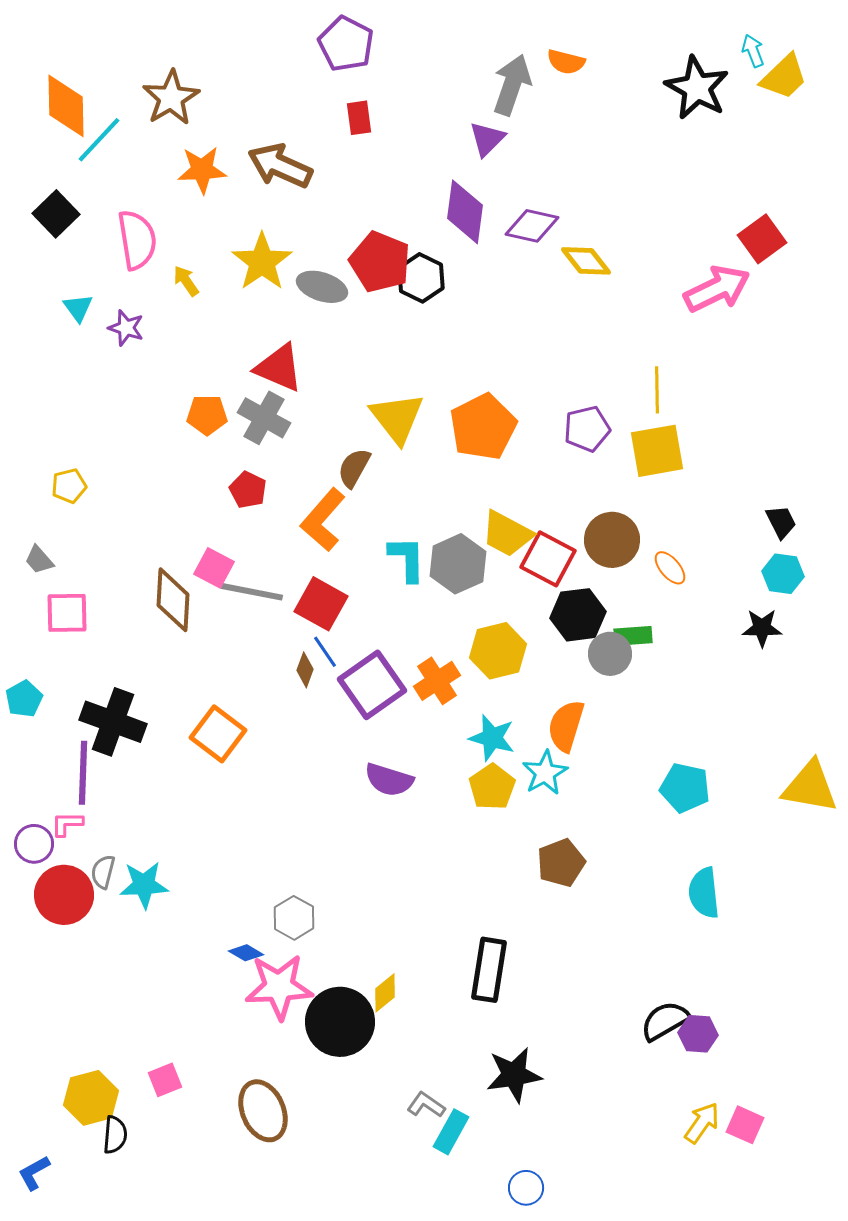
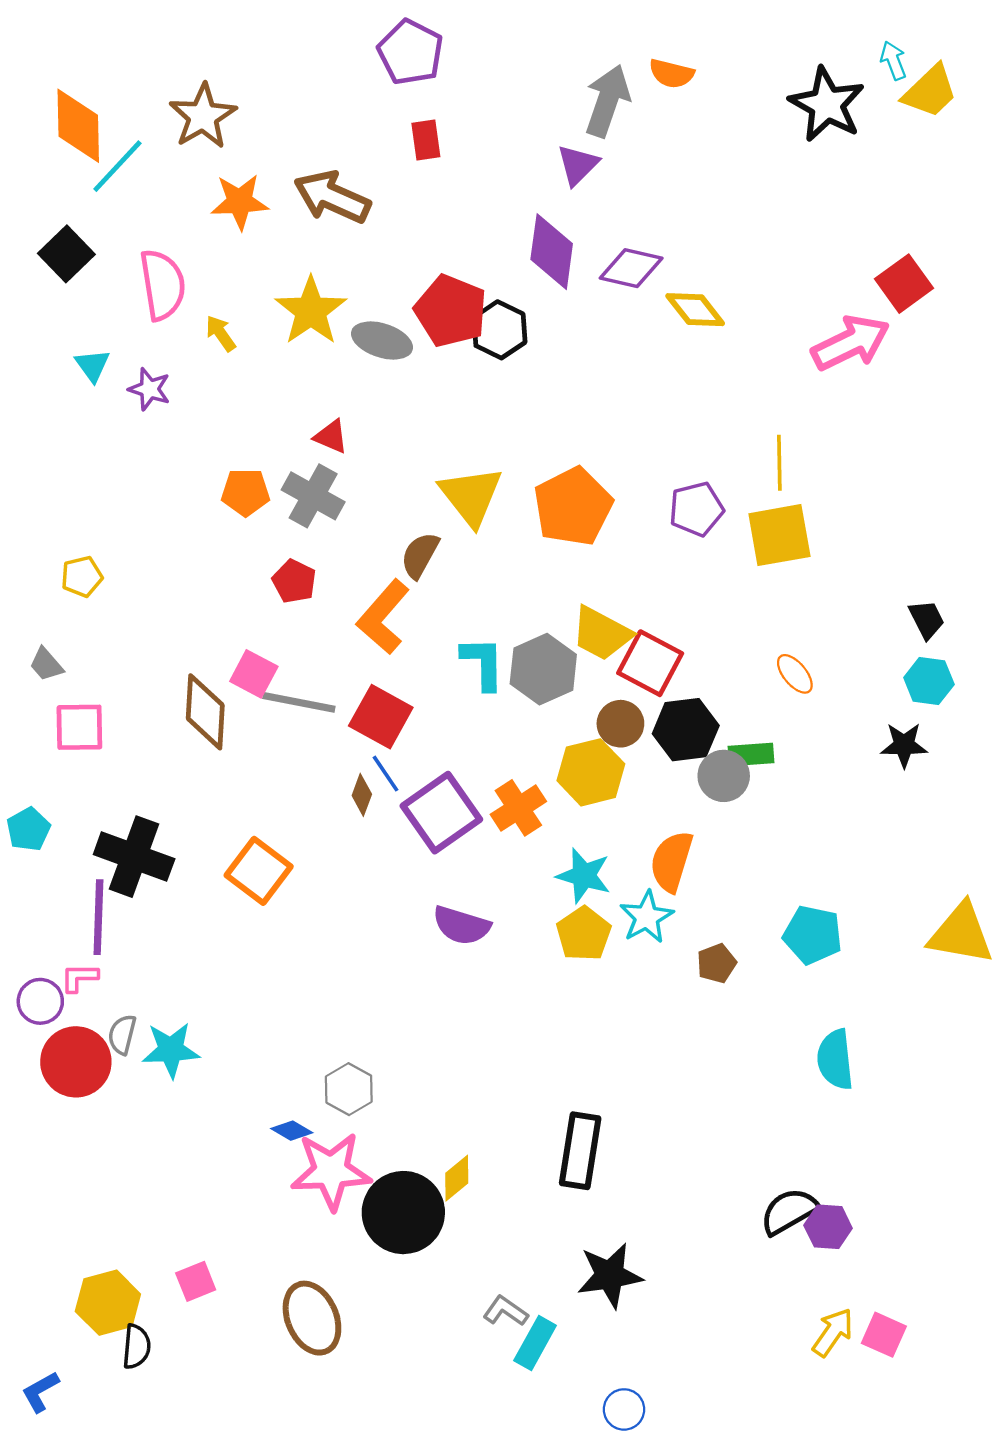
red triangle: (279, 368) -> (331, 437), size x0.6
brown circle: (612, 540) -> (620, 724), moved, size x0.7
brown pentagon: (561, 863) -> (717, 963), moved, size x0.7

